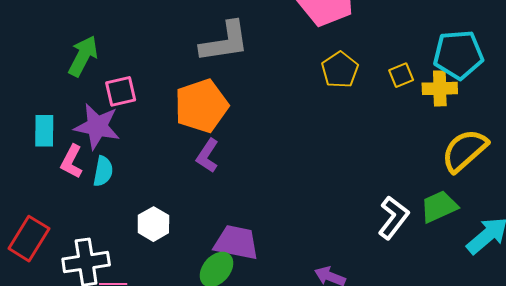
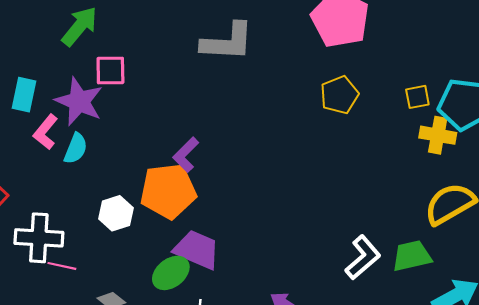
yellow square: (401, 75) -> (417, 97), moved
orange pentagon: (201, 106) -> (168, 191), moved

